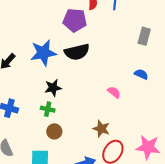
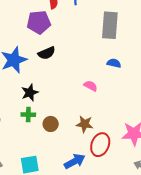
gray rectangle: (144, 36) -> (110, 25), size x1.5
black semicircle: (77, 52) -> (47, 53), size x0.7
brown circle: (54, 131) -> (51, 124), moved

